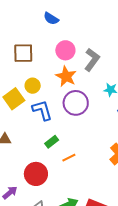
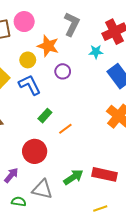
pink circle: (65, 50) -> (24, 22), moved
yellow circle: (33, 86) -> (28, 60), moved
purple circle: (76, 103) -> (63, 71), size x0.6

